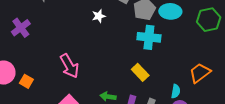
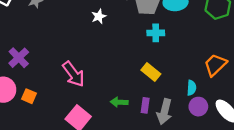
purple cross: (21, 28) -> (19, 58), moved
cyan cross: (149, 37) -> (156, 33), size x0.7

